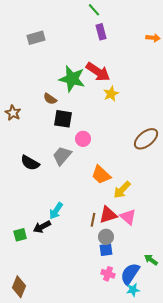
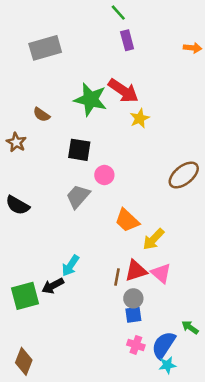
gray rectangle: (36, 38) -> (45, 48), size x1.4
brown semicircle: (50, 99) -> (41, 115), moved
black semicircle: (30, 163) -> (18, 205), moved
green square: (20, 235) -> (25, 296), size x1.6

